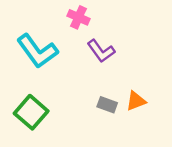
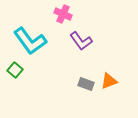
green square: (31, 112) -> (15, 70), moved, size x0.6

